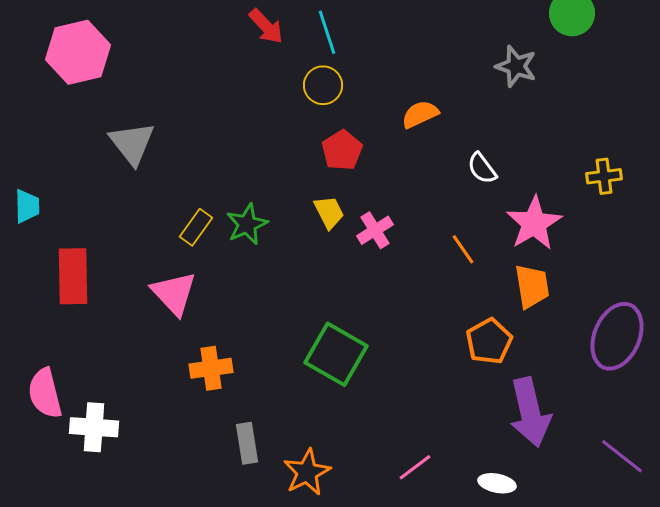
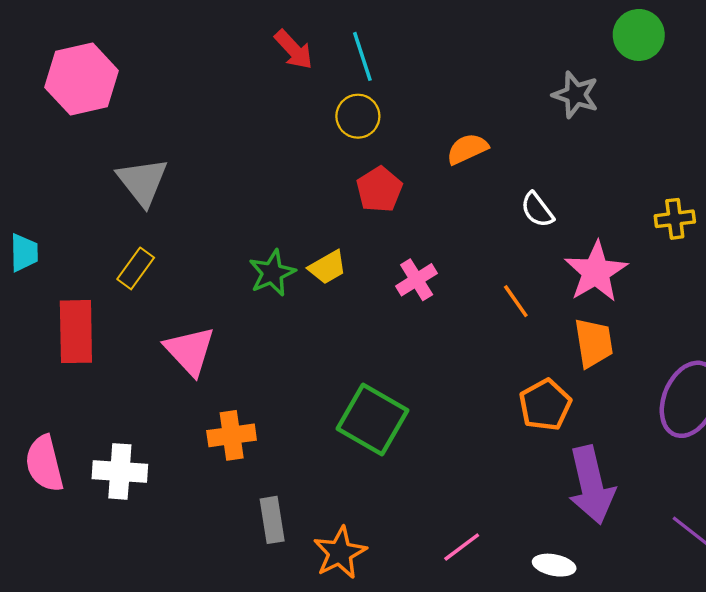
yellow trapezoid: (329, 212) -> (327, 267), moved, turned 87
yellow rectangle: (196, 227) -> (136, 268), moved
white cross: (94, 427) -> (120, 471), moved

